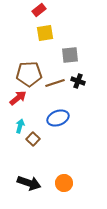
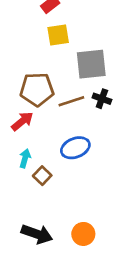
gray square: (70, 55) -> (91, 64), size x1.4

